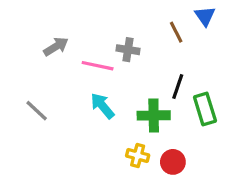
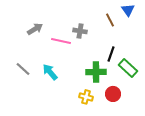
cyan arrow: (102, 106) -> (50, 72), moved
green rectangle: (205, 109) -> (128, 68), turned -30
red circle: (173, 162) -> (113, 94), moved

